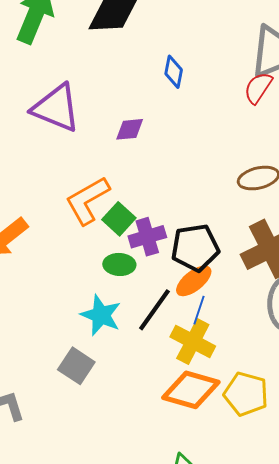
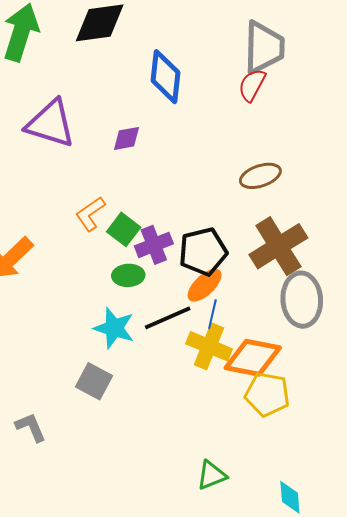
blue diamond: (174, 72) -> (166, 77), size x1.6
orange L-shape: (87, 200) -> (90, 214), size x0.7
black line: (154, 310) -> (168, 318), turned 36
orange diamond: (191, 390) -> (253, 358), moved

